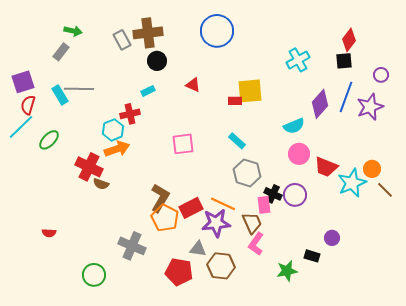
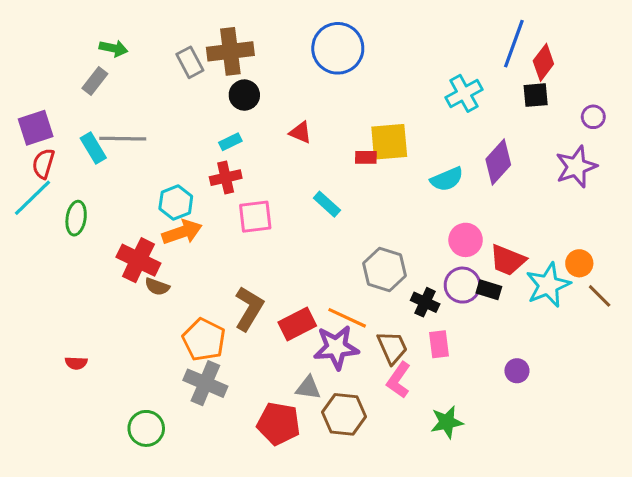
blue line: (346, 97) -> (514, 44), moved
red cross: (130, 114) -> (226, 178), moved
cyan semicircle: (294, 126) -> (447, 179), moved
green ellipse: (49, 140) -> (76, 218), turned -35
cyan rectangle: (237, 141) -> (327, 204), moved
pink square: (183, 144) -> (255, 217), moved
purple circle: (295, 195) -> (462, 285), moved
pink rectangle: (264, 205) -> (439, 344), moved
orange pentagon: (165, 218) -> (204, 340), moved
black rectangle: (312, 256) -> (489, 290), moved

